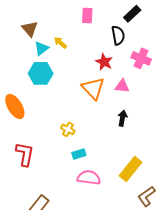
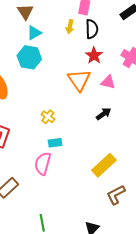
black semicircle: (118, 35) -> (92, 29), moved
yellow arrow: (60, 43) -> (70, 27), moved, turned -128
black arrow: (122, 118) -> (104, 114), turned 35
pink semicircle: (89, 178) -> (43, 163), moved, turned -90

